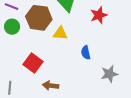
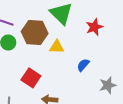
blue semicircle: (86, 53) -> (83, 65), turned 56

